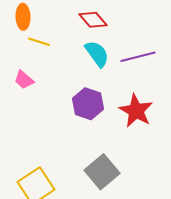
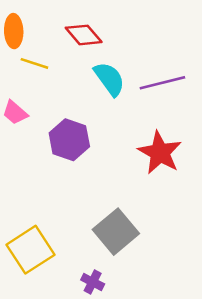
red diamond: (93, 20) -> (84, 35), moved
purple hexagon: (88, 104) -> (69, 140), moved

